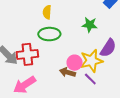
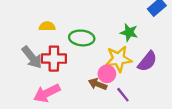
yellow semicircle: (47, 12) -> (47, 26), moved, turned 80
yellow star: (91, 61) -> (119, 59), moved

